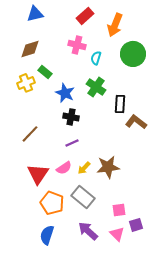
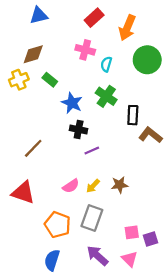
yellow cross: (26, 83) -> (19, 80), moved
purple line: (72, 143) -> (92, 151), moved
brown star: (108, 167) -> (120, 185), size x0.7
red triangle: (38, 174) -> (23, 193), moved, turned -45
gray rectangle: (83, 197) -> (92, 218), turned 70
purple square: (136, 225) -> (151, 239), moved

